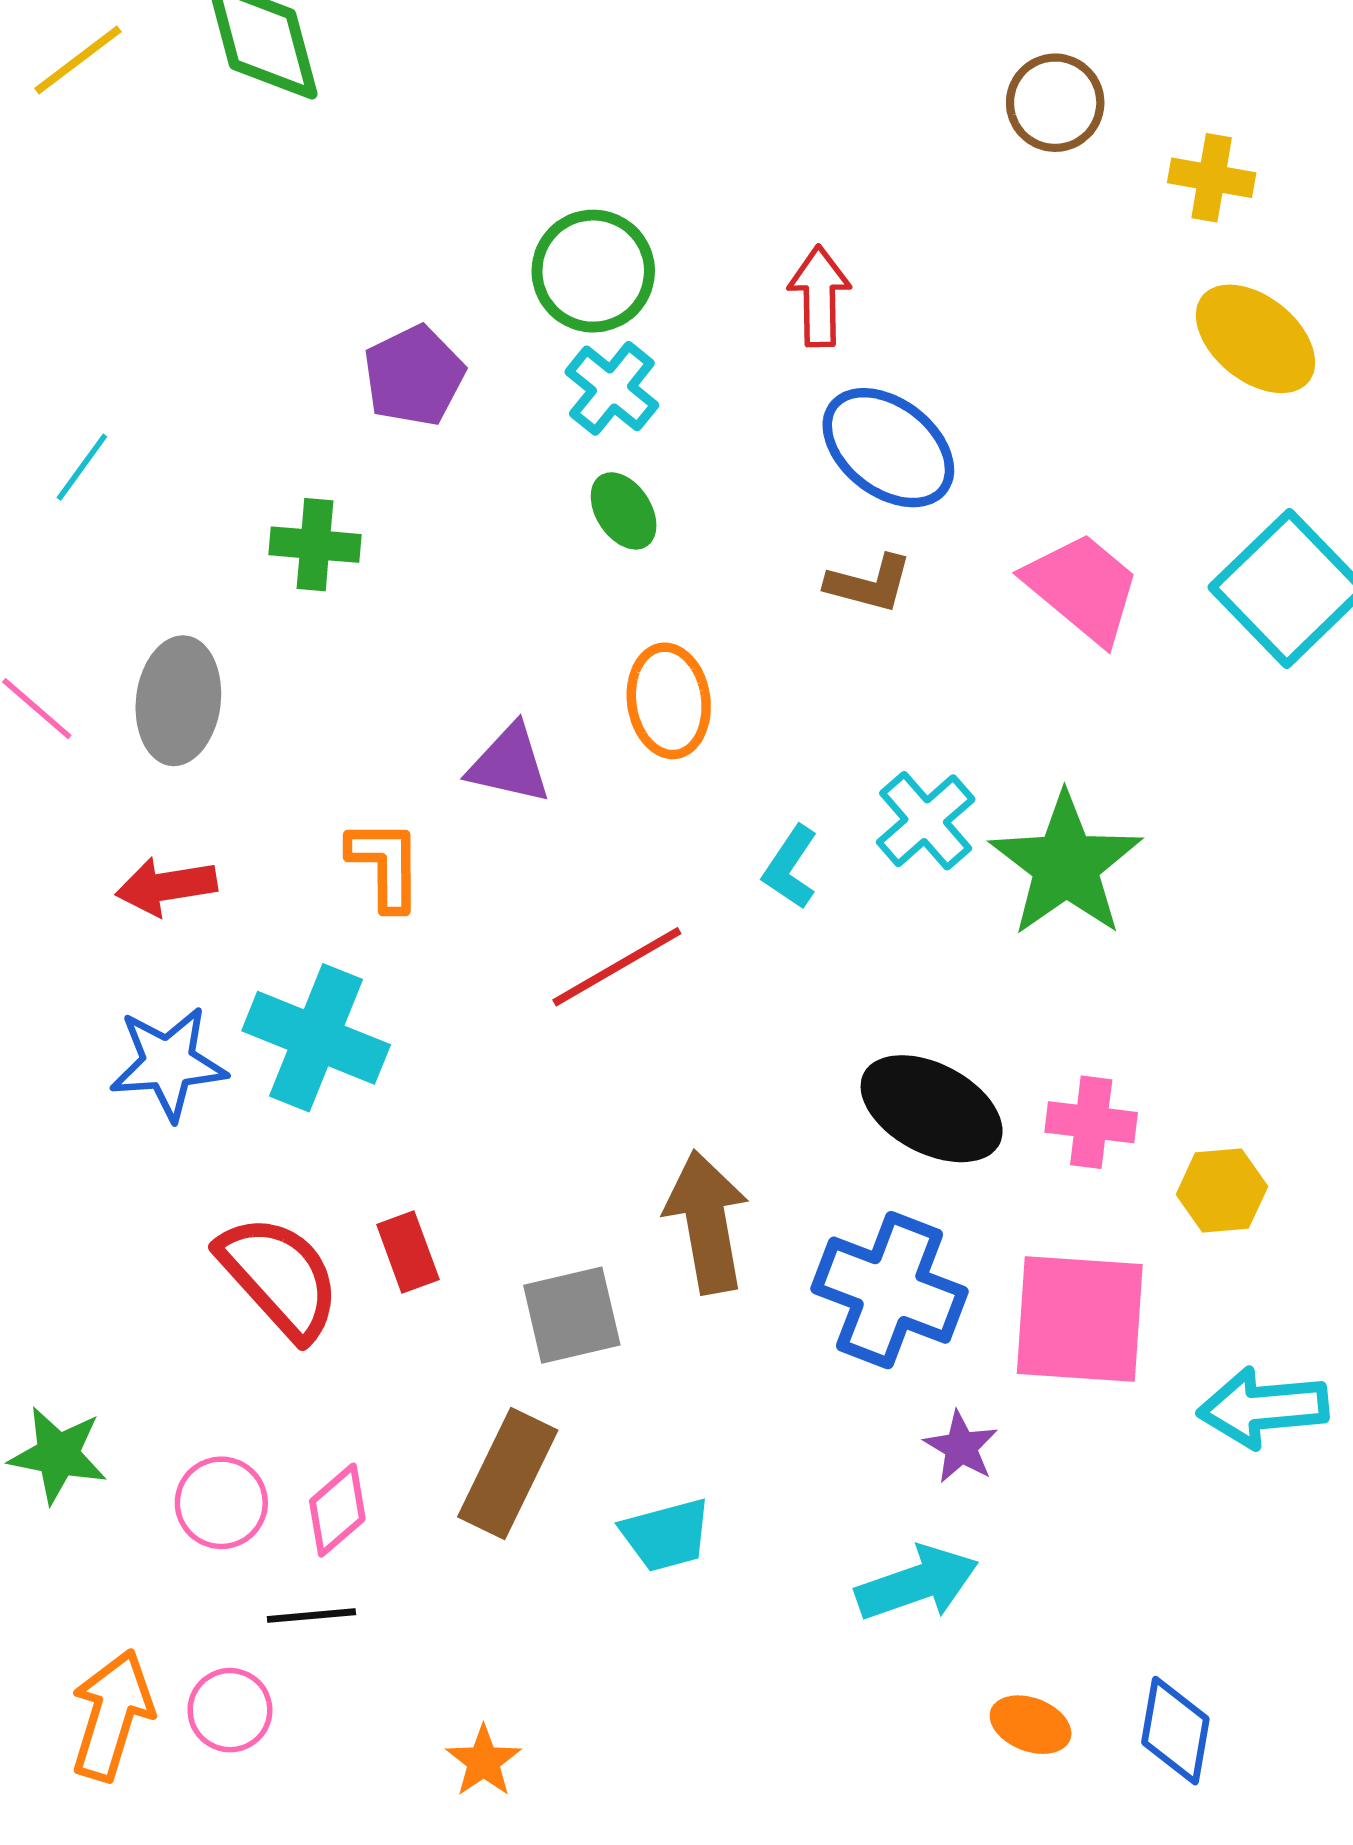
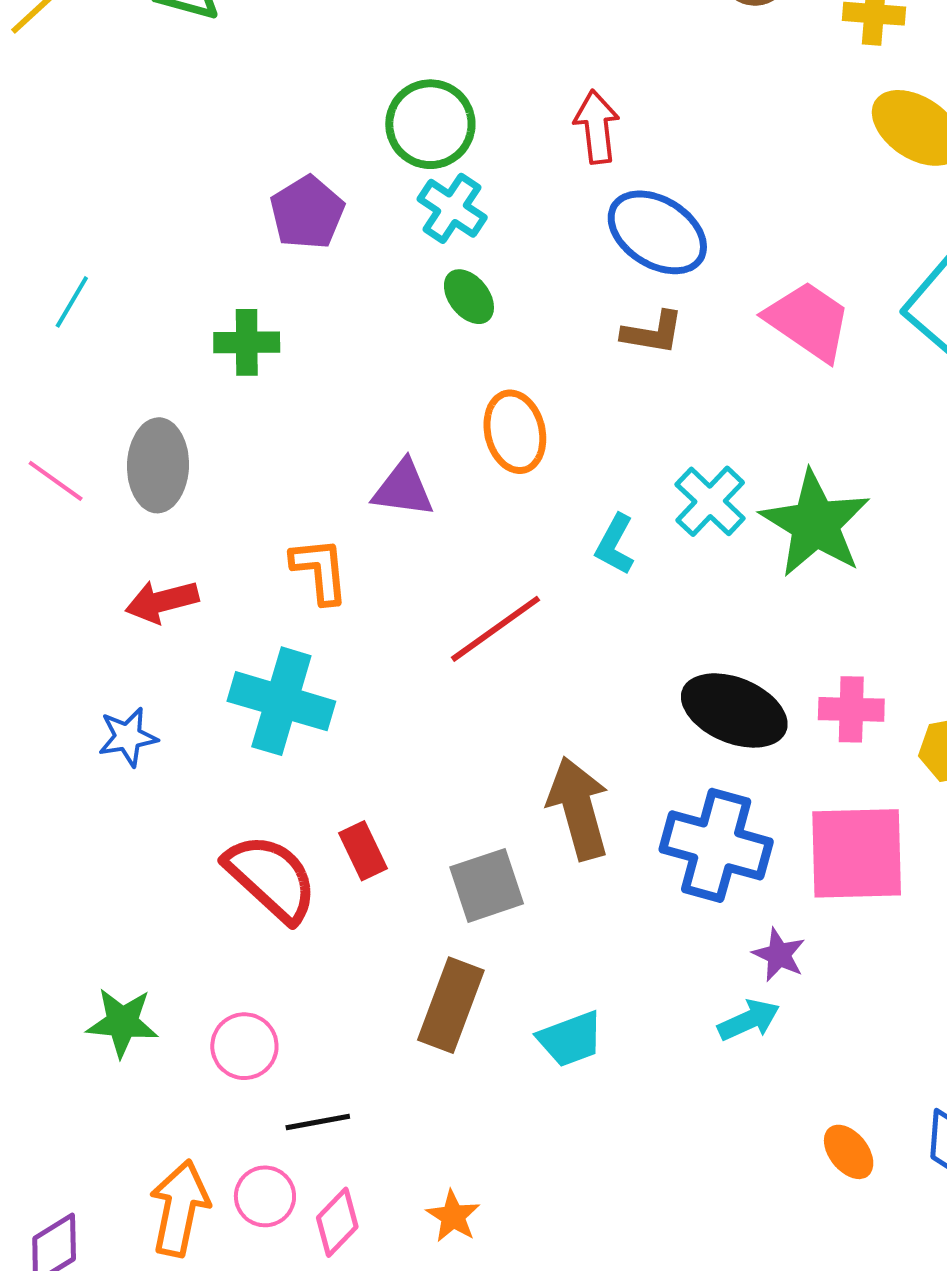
blue star: (168, 1063) -> (128, 737), moved, size x0.7
pink diamond: (337, 1510) -> (337, 1222), moved
cyan arrow: (917, 1583) -> (749, 1020), moved, size x0.7
orange ellipse: (1031, 1725) -> (849, 1152), turned 36

